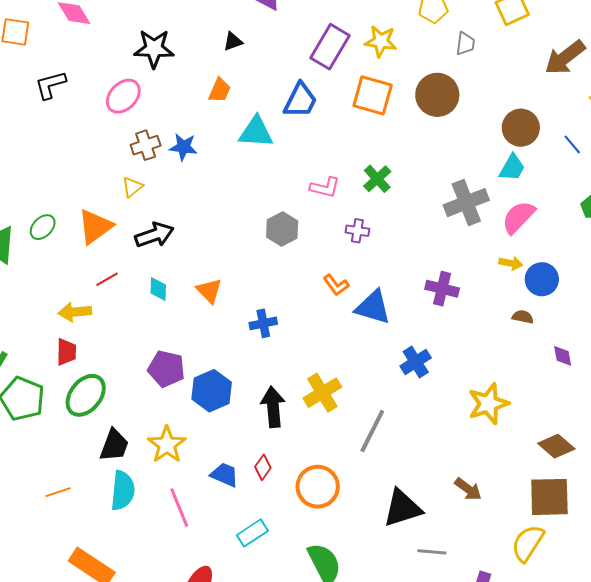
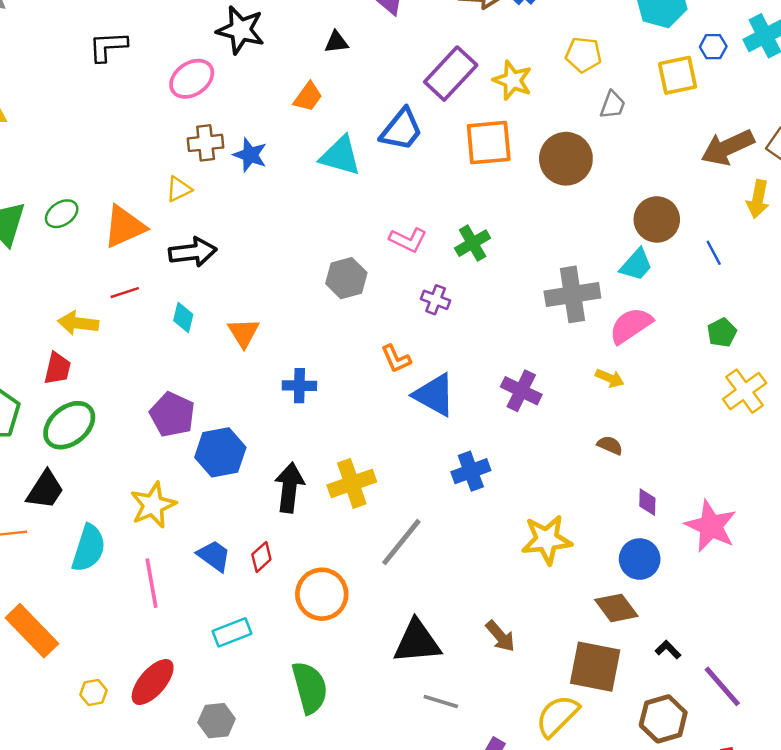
orange square: (373, 95) -> (489, 143), turned -33
blue circle: (542, 279) -> (640, 559), moved
black trapezoid: (114, 445) -> (45, 490), moved

